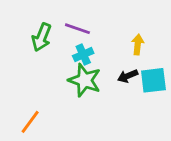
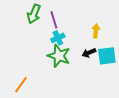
purple line: (77, 29) -> (54, 20), turned 54
green arrow: (42, 37) -> (34, 14), moved

